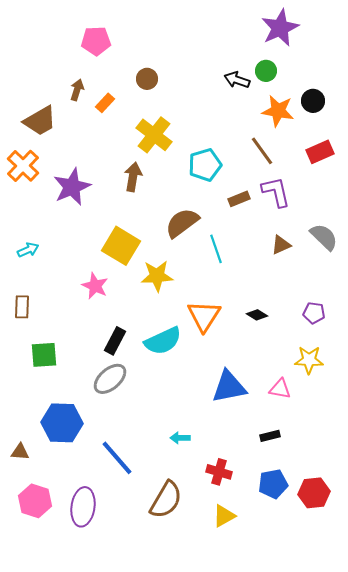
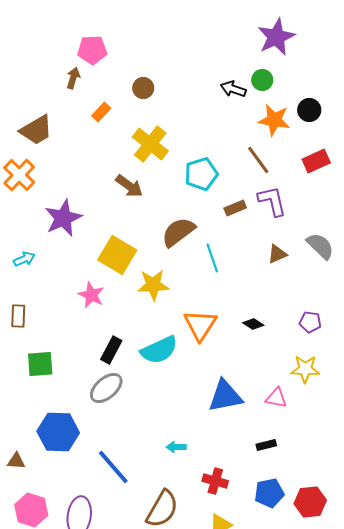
brown arrow: (77, 90) -> (73, 78), moved
brown arrow: (133, 177) -> (129, 186), turned 116
purple star: (72, 187) -> (63, 218), moved

